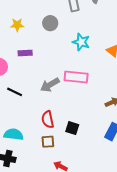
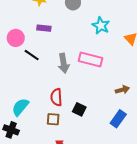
gray arrow: (50, 85) -> (64, 63), turned -78
black line: (15, 92) -> (32, 55), moved
cyan semicircle: (14, 134) -> (20, 107), turned -66

